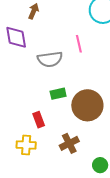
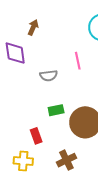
gray semicircle: (50, 59) -> (49, 76), size x0.7

